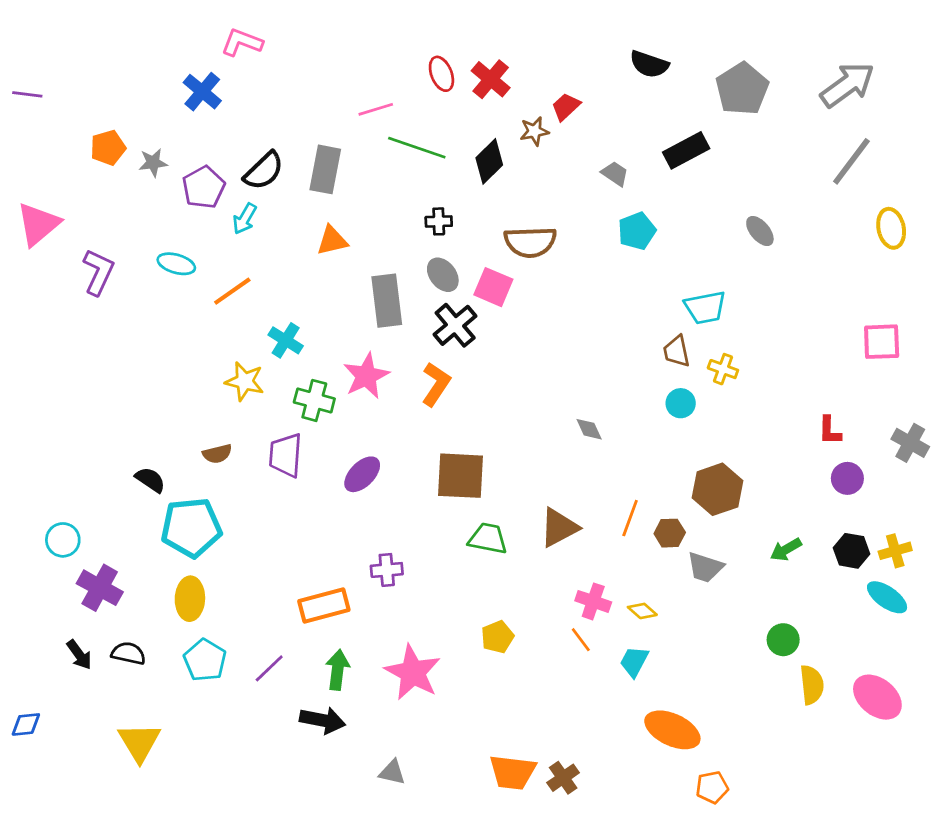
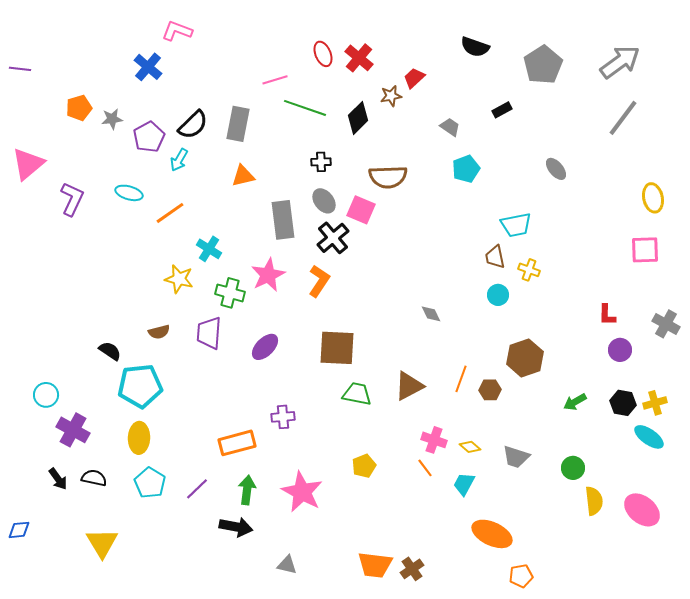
black rectangle: (686, 150) -> (502, 110), size x0.6
yellow ellipse: (891, 228) -> (653, 198), moved
gray trapezoid: (705, 567) -> (516, 457), moved

